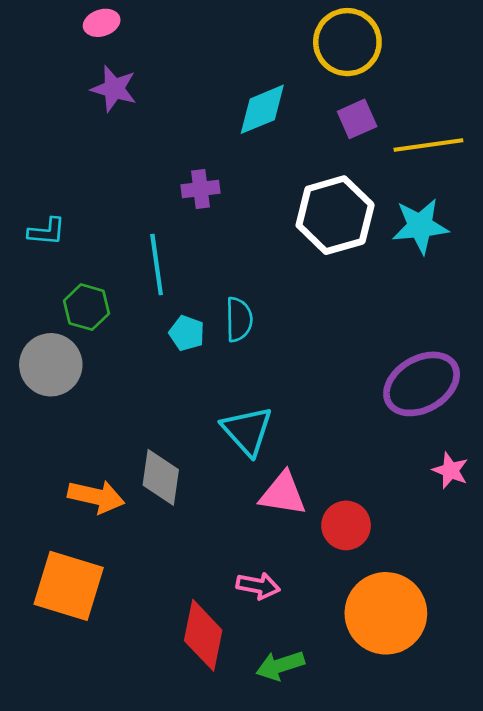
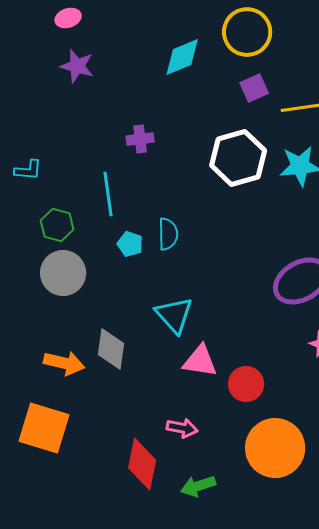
cyan diamond: (262, 109) -> (182, 57), moved
gray circle: (51, 365) -> (63, 273), moved

